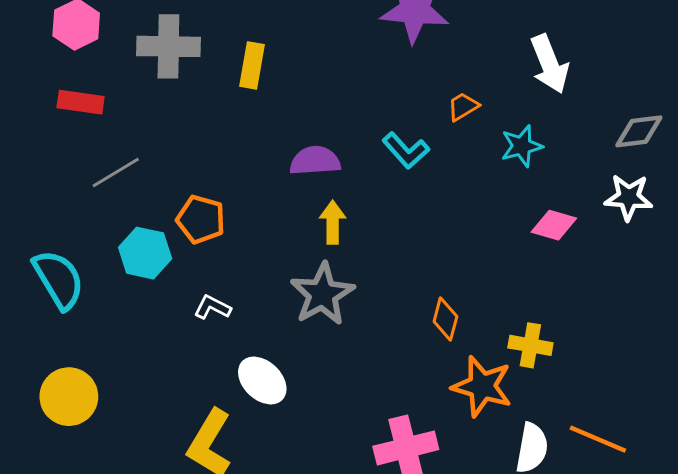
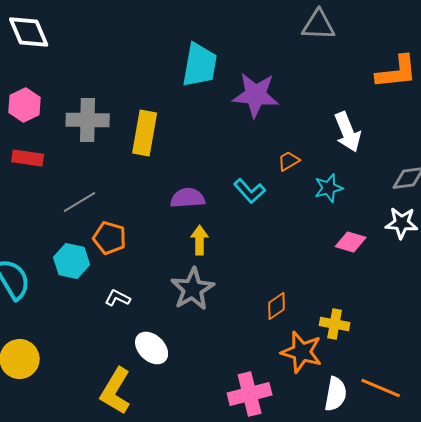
yellow rectangle: (252, 65) -> (145, 133), size x1.4
gray line: (116, 172) -> (80, 202), moved
orange diamond: (445, 319) -> (277, 306), turned 40

